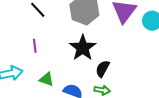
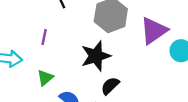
green triangle: (47, 79) -> (45, 78), turned 42

